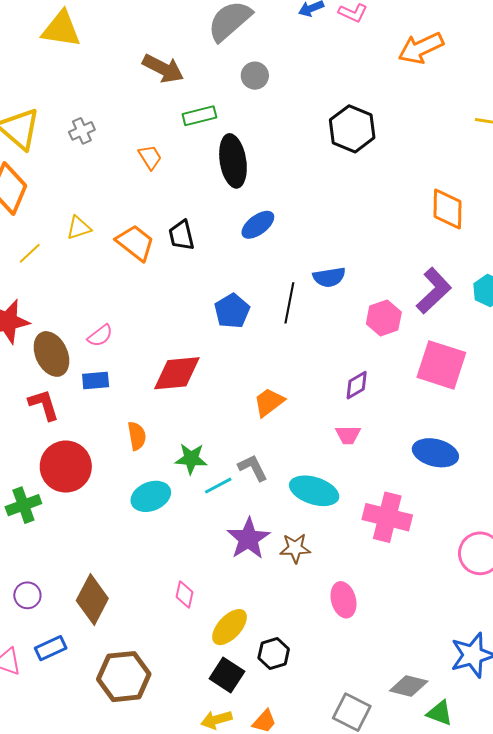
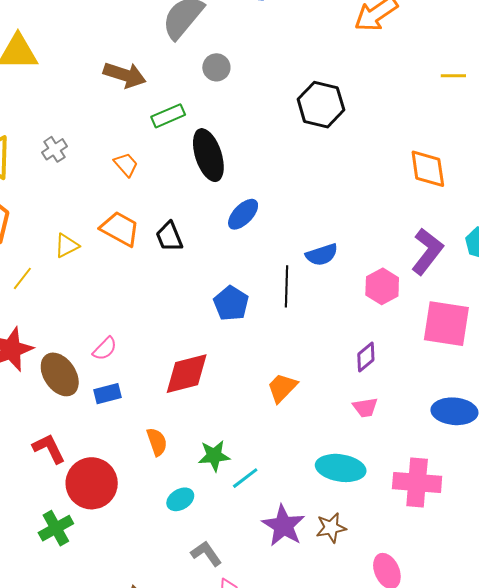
orange trapezoid: (135, 243) -> (120, 229), moved
red L-shape: (44, 405) -> (49, 448), moved
gray L-shape: (253, 468) -> (206, 554), moved
cyan ellipse: (151, 496) -> (180, 499), size x0.7

